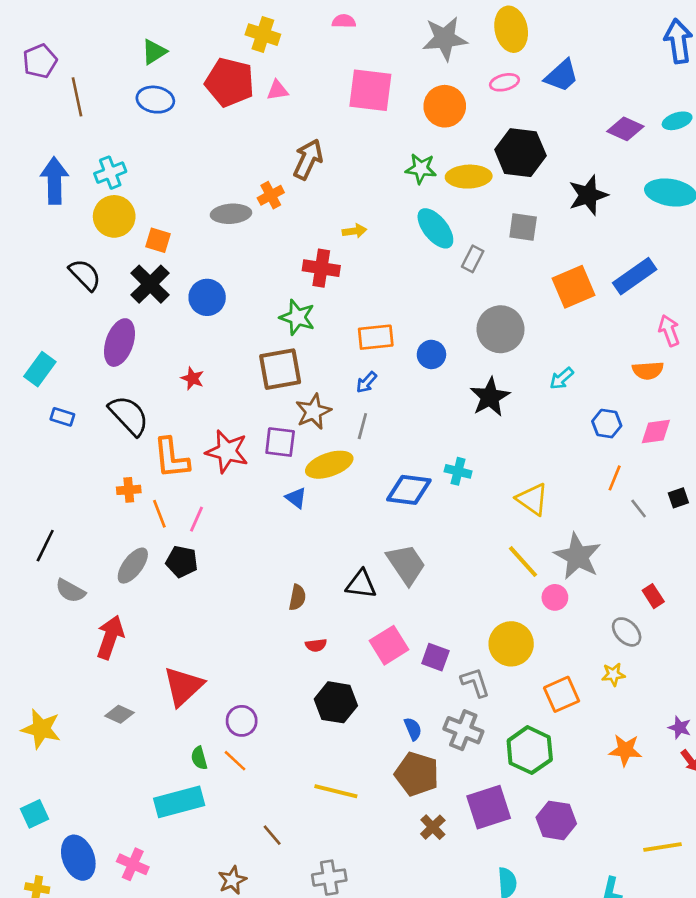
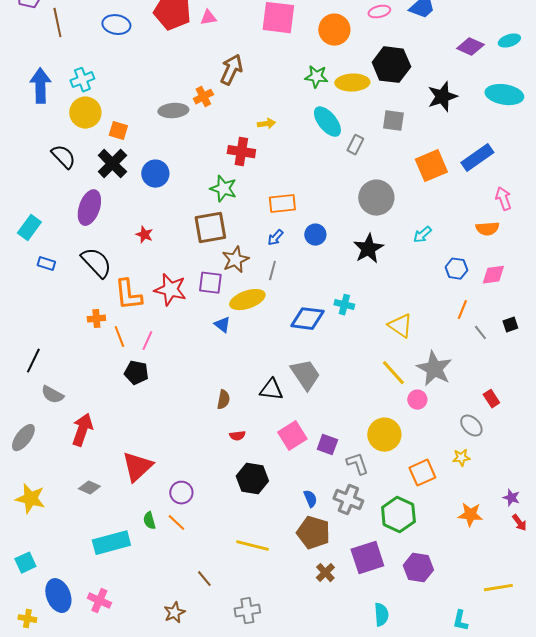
blue circle: (431, 354) -> (315, 235), moved
gray ellipse: (133, 566) -> (23, 438), moved
cyan rectangle: (179, 802) -> (111, 543), moved

